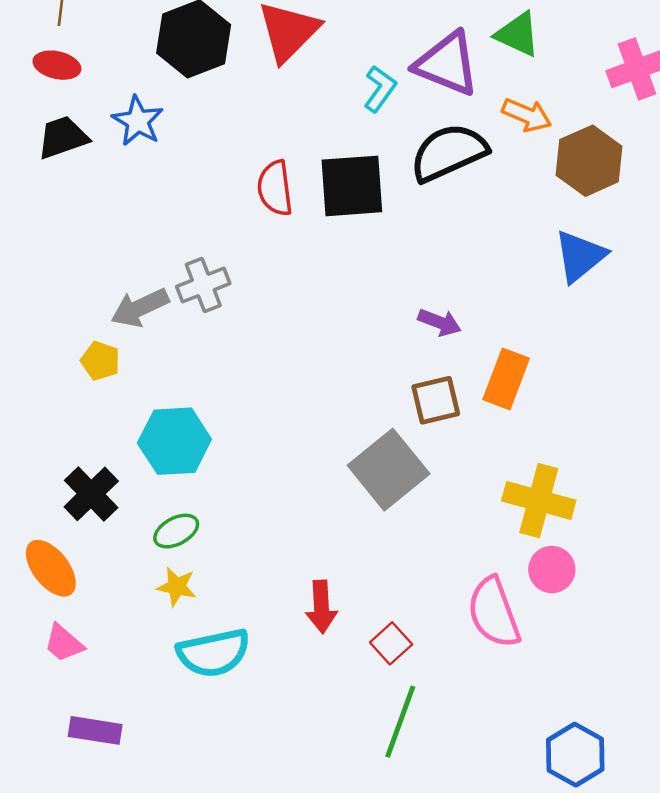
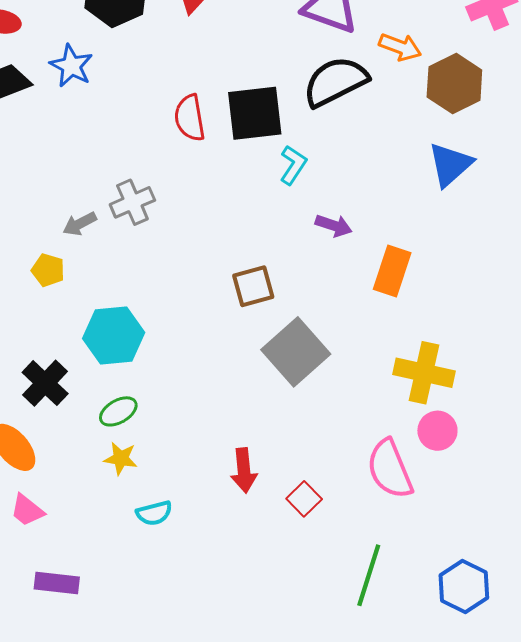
cyan L-shape: (380, 89) -> (293, 165), moved
gray arrow: (140, 308) -> (80, 224), size x0.7
brown square: (436, 400) -> (253, 286), moved
cyan semicircle: (213, 653) -> (154, 513), size x0.6
green line: (400, 722) -> (369, 575), moved

